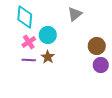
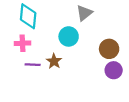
cyan circle: (48, 35) -> (69, 36), moved
pink cross: (29, 42) -> (22, 43), moved, turned 32

